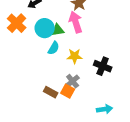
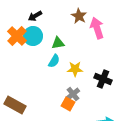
pink arrow: (76, 22) -> (97, 28), moved
cyan circle: (45, 28) -> (33, 36), moved
brown rectangle: (51, 92) -> (15, 105), moved, size x1.5

